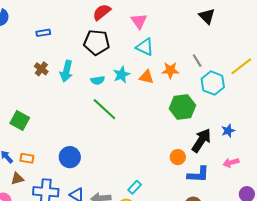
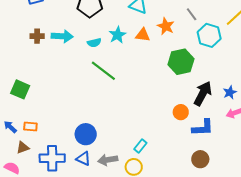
brown cross: (41, 69) -> (37, 36), turned -32
orange star: (170, 70) -> (166, 26), turned 30
cyan arrow: (66, 71) -> (62, 36), turned -95
blue star: (228, 131) -> (230, 92), moved
blue circle: (70, 157) -> (86, 134), moved

